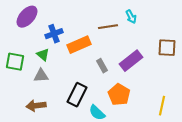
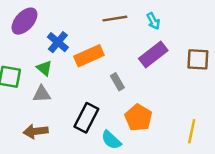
brown line: (108, 27) -> (115, 19), moved
blue cross: (54, 34) -> (58, 42), turned -30
purple rectangle: (131, 61) -> (153, 54), moved

